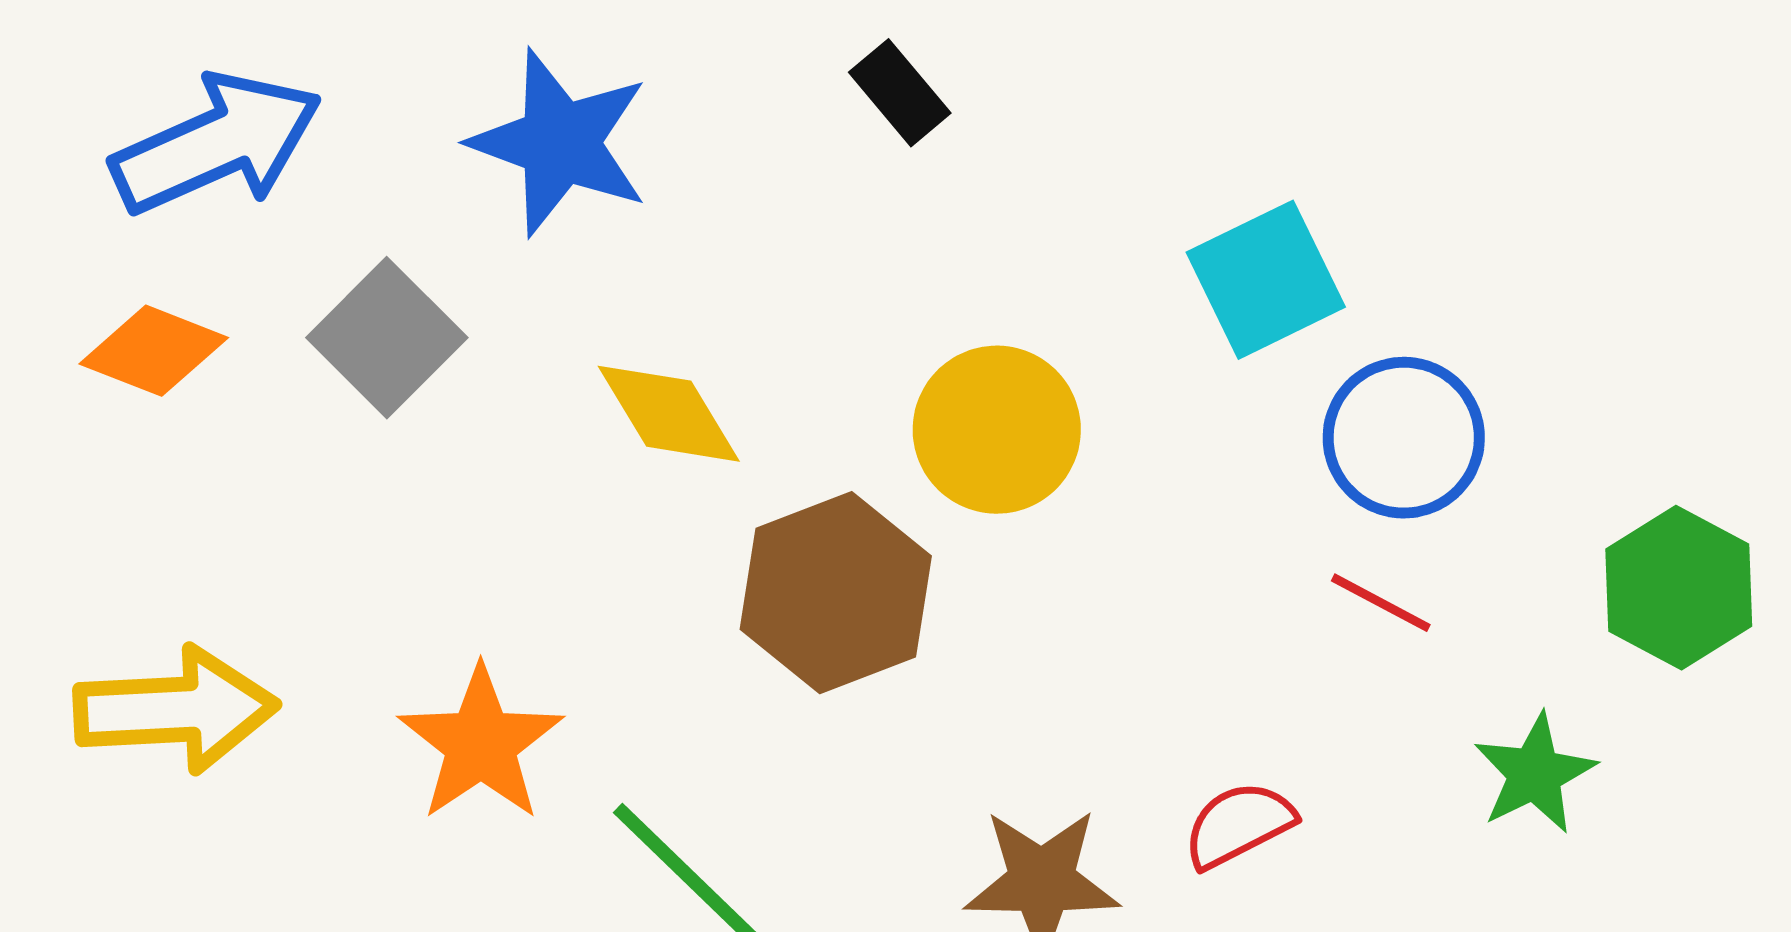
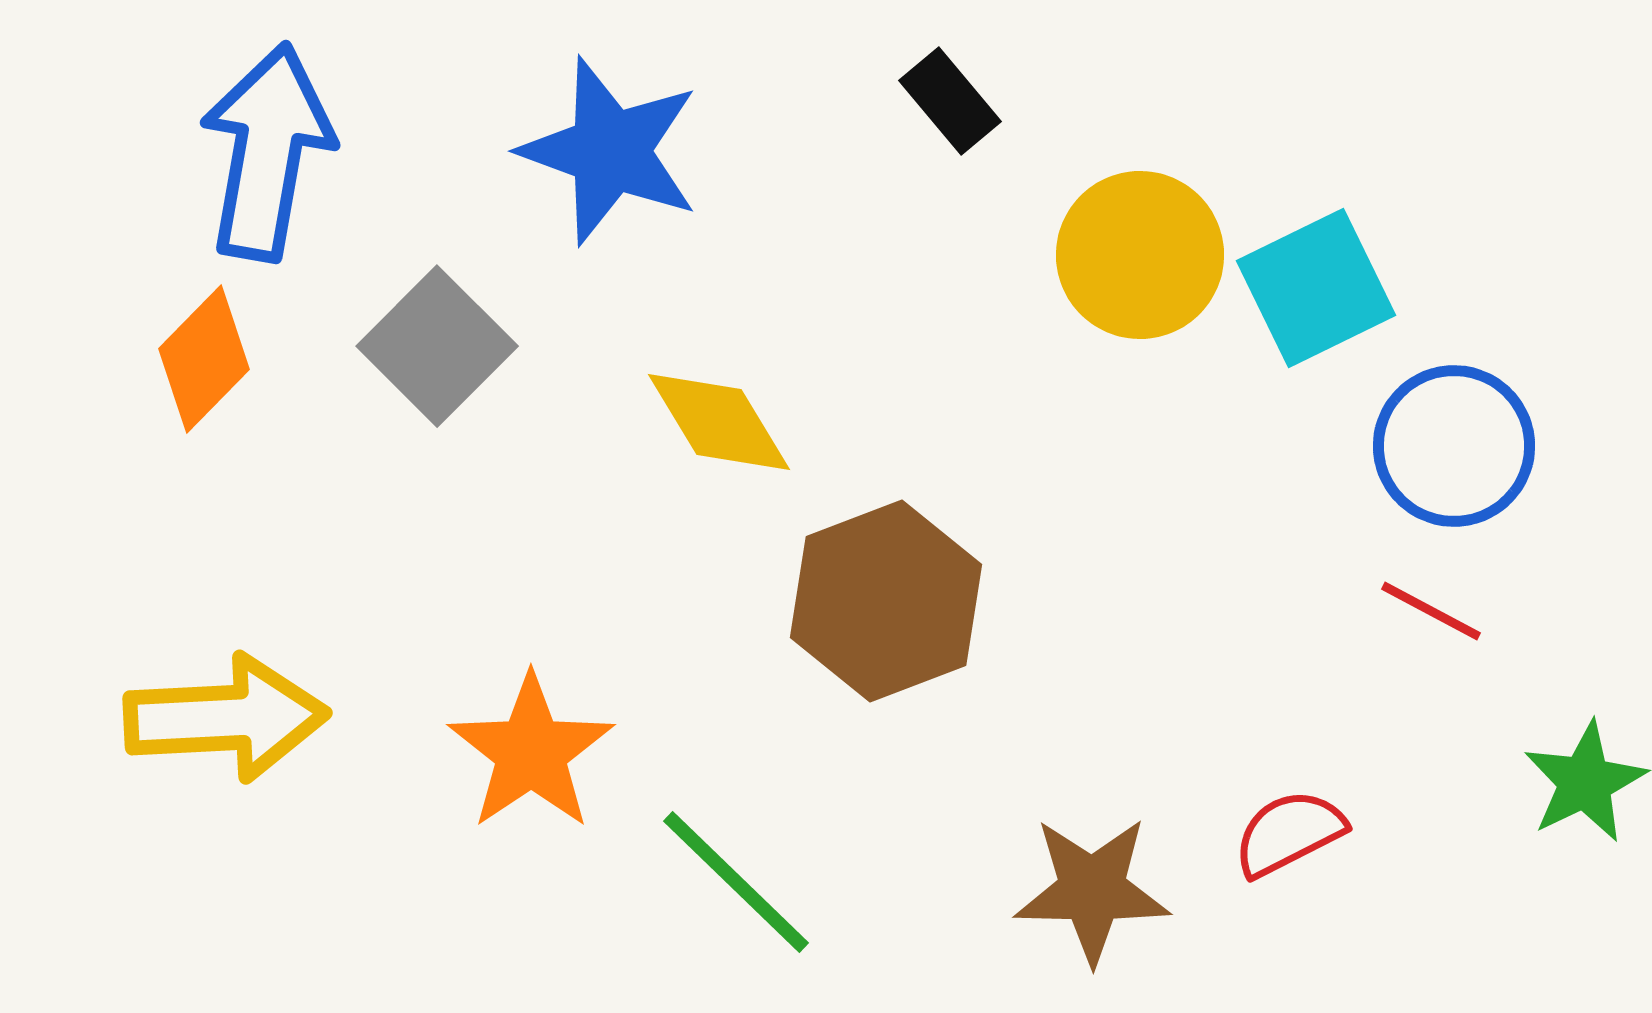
blue arrow: (217, 144) -> (267, 152), turned -56
orange diamond: (154, 351) -> (204, 359), turned -67
yellow circle: (997, 430) -> (1140, 255), moved

